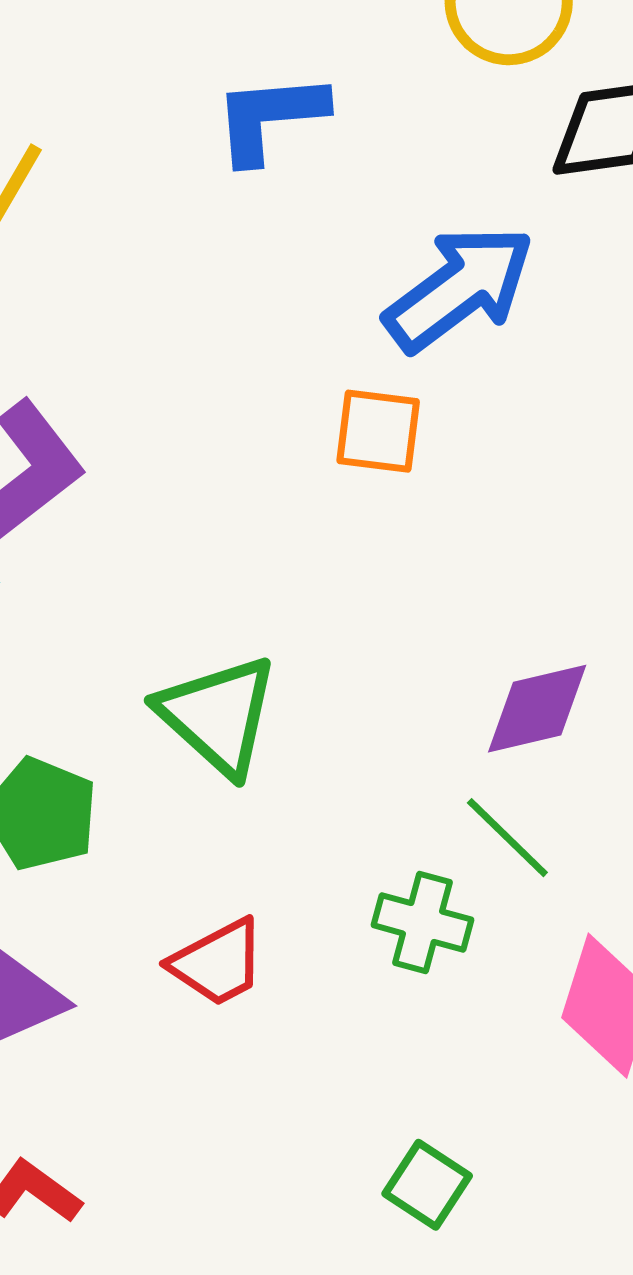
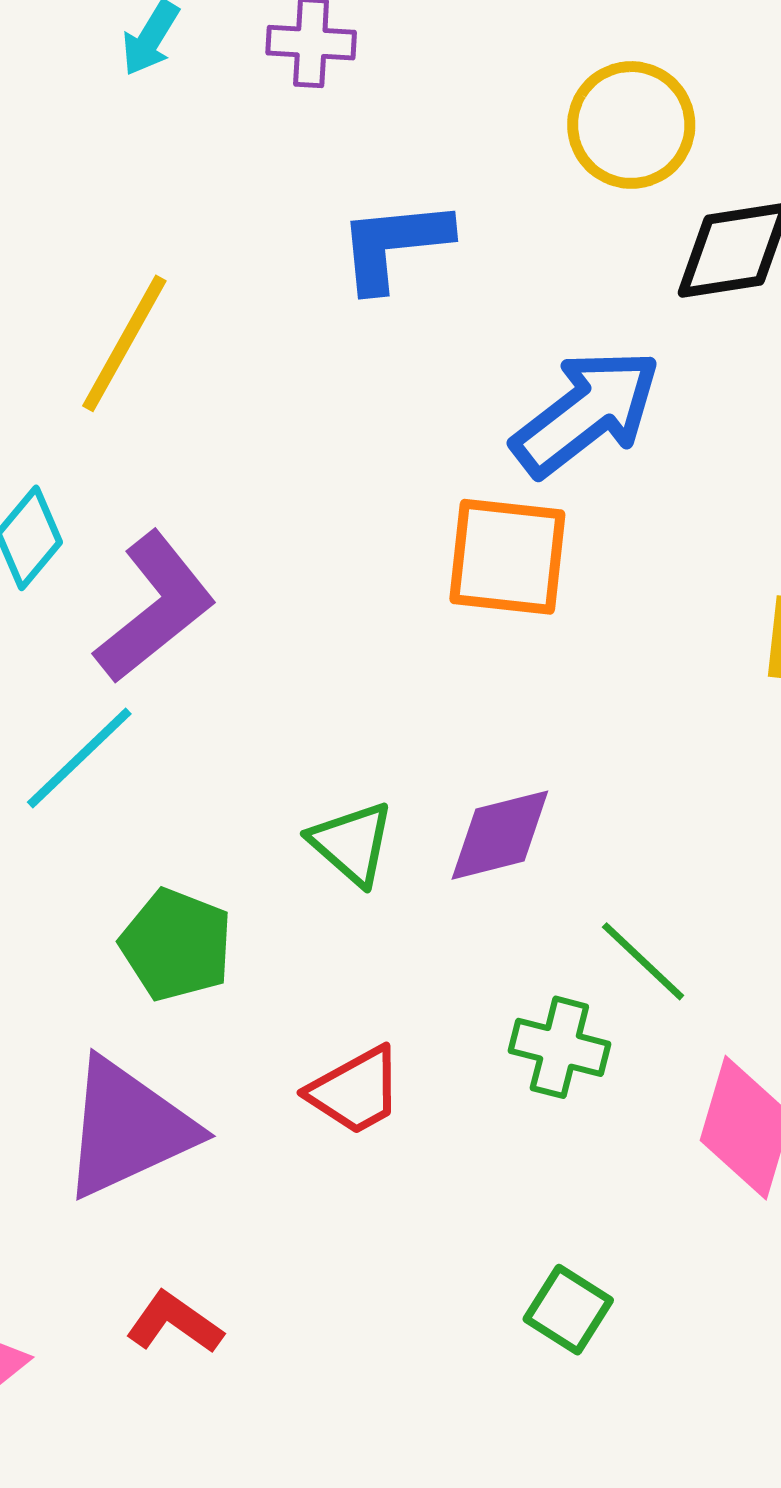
orange square: (378, 431) -> (507, 557), size x1.4
purple diamond: (537, 709) -> (500, 835), moved
green triangle: (218, 715) -> (352, 843), size x0.7

